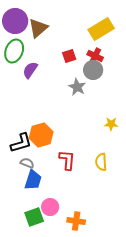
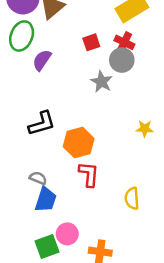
orange hexagon: (41, 135) -> (79, 143), moved
black L-shape: (21, 143) -> (42, 124), moved
yellow semicircle: (101, 162) -> (132, 198), moved

